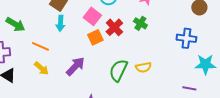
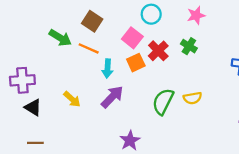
cyan arrow: (60, 23) -> (107, 69), moved
green arrow: (15, 24) -> (60, 38), moved
orange line: (40, 46) -> (89, 48), moved

